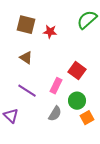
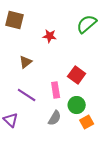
brown square: (26, 25) -> (15, 20), moved
brown triangle: (26, 58) -> (26, 62), turned 48
pink rectangle: (56, 86) -> (56, 90), turned -35

